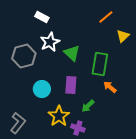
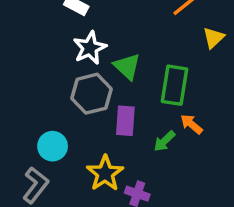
gray hexagon: (24, 56) -> (91, 94), moved
cyan circle: (42, 89) -> (53, 146), moved
green arrow: (88, 106) -> (164, 141), moved

